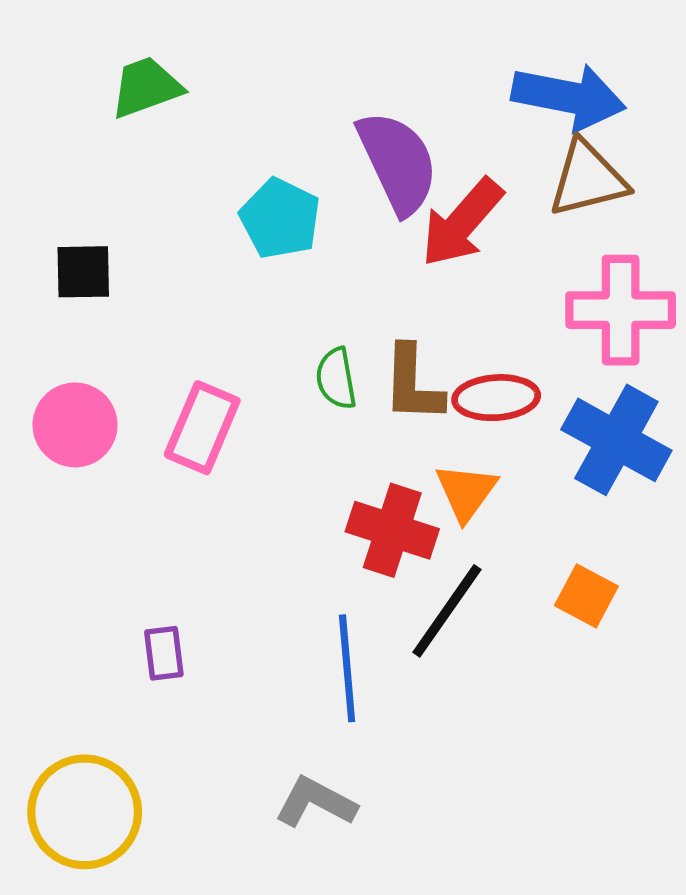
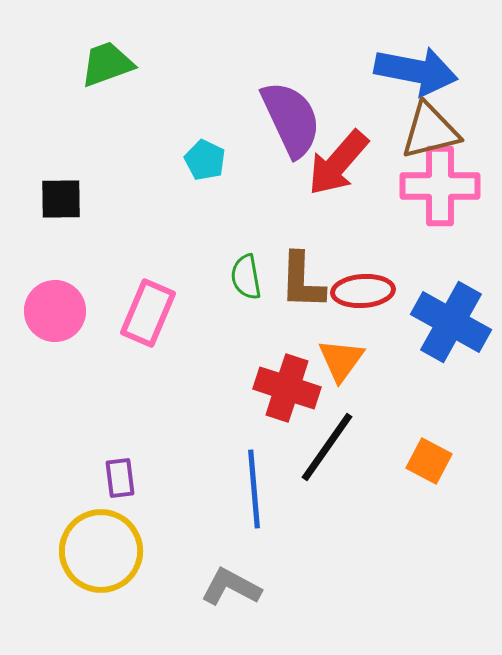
cyan pentagon: (280, 218) -> (205, 160), size x0.7
pink cross: (621, 310) -> (440, 186), moved
orange square: (586, 596) -> (429, 461), moved
yellow circle: (85, 812) -> (101, 551), moved

